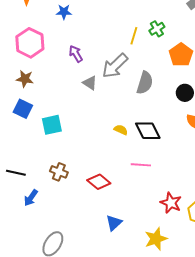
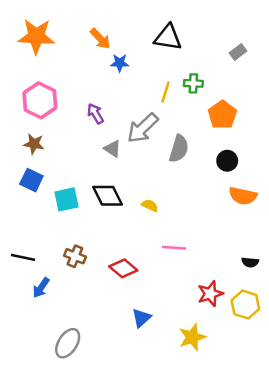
blue star: (64, 12) -> (120, 63), moved
green cross: (157, 29) -> (193, 83), turned 35
black diamond: (148, 131) -> (108, 196), moved
red star: (171, 203) -> (210, 294), turned 30

